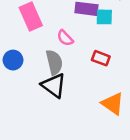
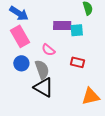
blue circle: (13, 60) -> (21, 63), moved
orange triangle: (113, 104) -> (91, 96), turned -42

